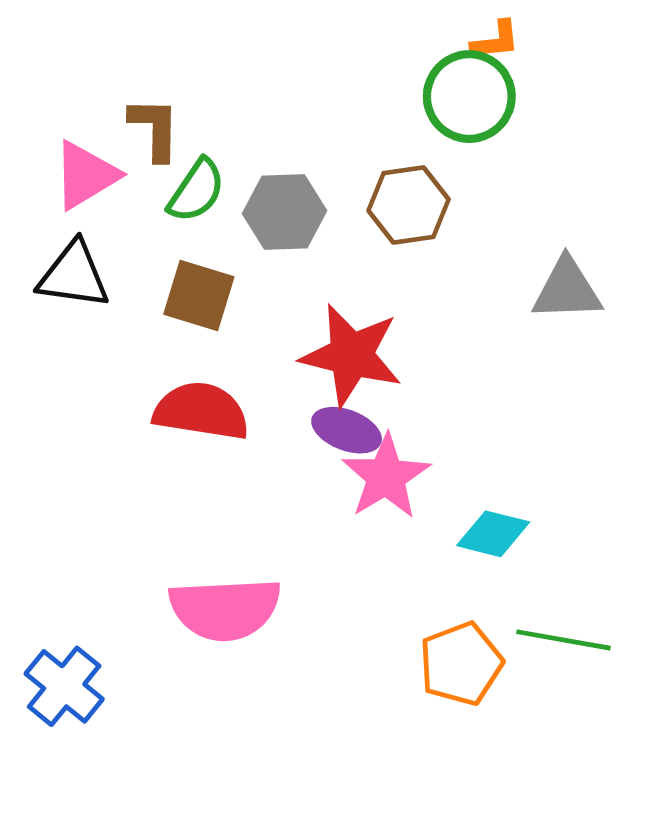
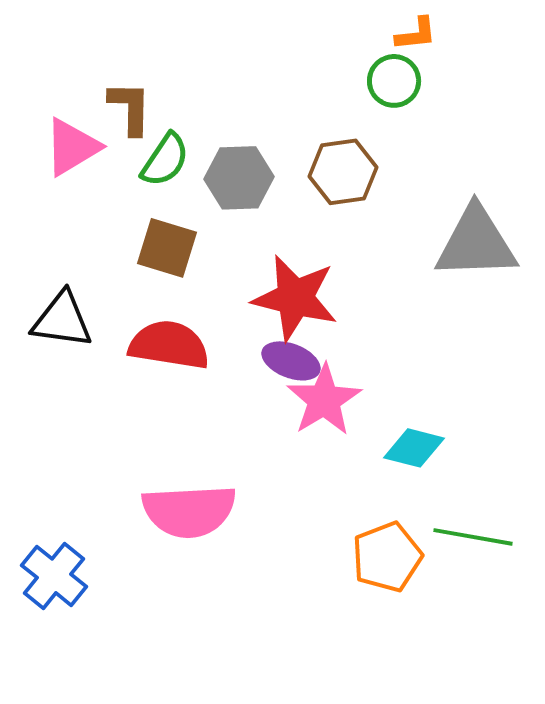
green circle: (469, 97) -> (394, 81), size x0.7
black triangle: (74, 275) -> (62, 320), moved
gray triangle: (567, 290) -> (476, 243), size x1.4

